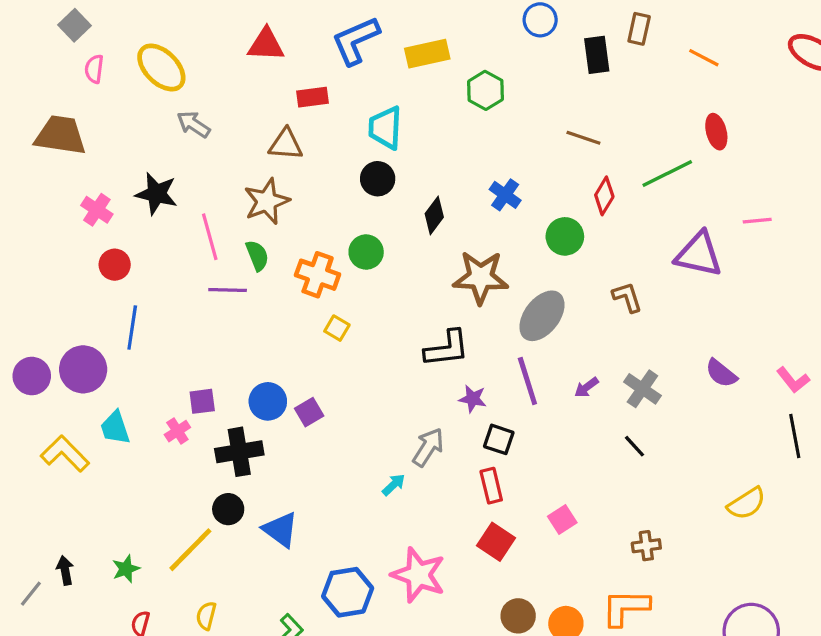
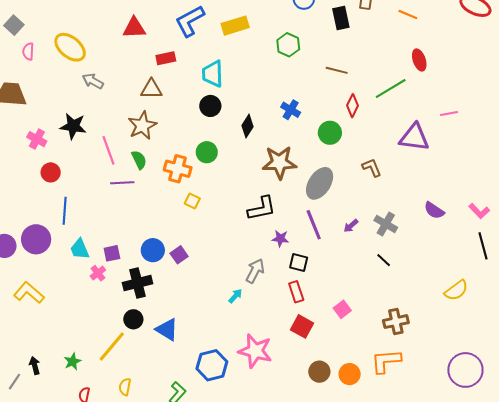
green hexagon: (485, 90) -> (288, 45), moved
cyan trapezoid: (115, 428) -> (80, 249), moved
brown cross: (646, 546) -> (396, 322), size x1.4

